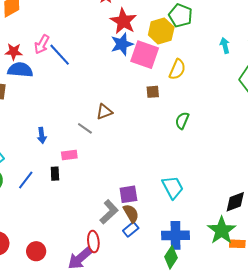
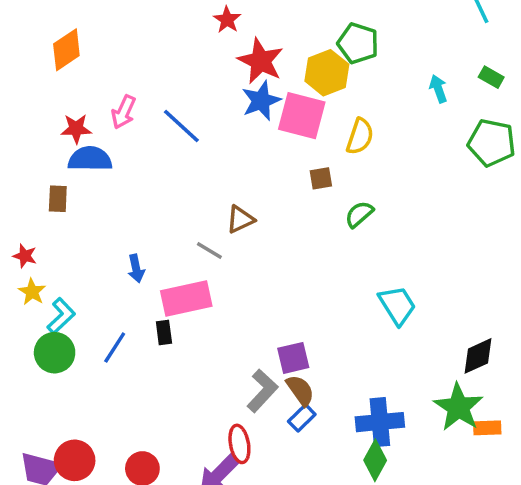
blue line: (60, 55) -> (181, 126), moved
green semicircle: (182, 121) -> (359, 214), moved, turned 30
pink rectangle: (69, 155) -> (186, 298), size x1.8
cyan trapezoid: (173, 187) -> (397, 305), moved

